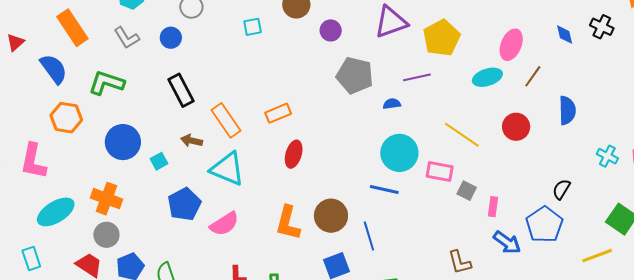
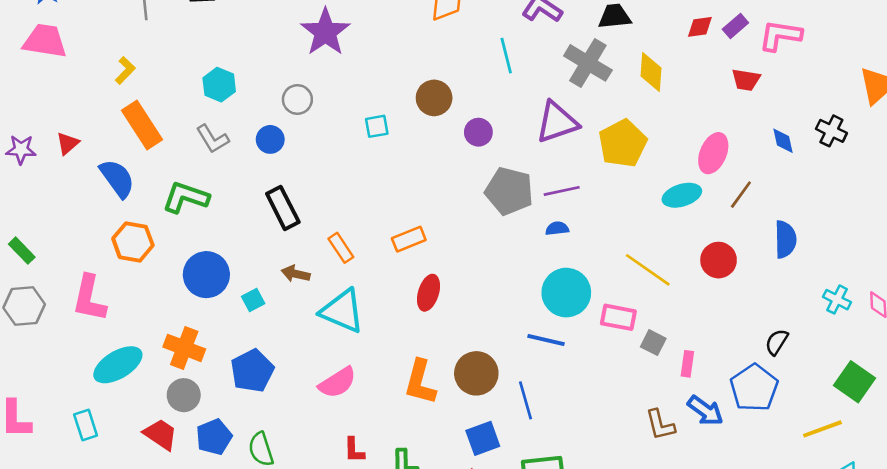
purple line: (417, 77) -> (562, 191), moved
orange rectangle: (226, 120) -> (341, 248), size x0.7
blue pentagon: (184, 204) -> (252, 371), moved
brown L-shape: (460, 262) -> (660, 425), moved

